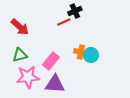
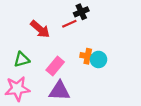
red arrow: (20, 27) -> (40, 29), moved
pink star: (28, 77) -> (17, 89), moved

